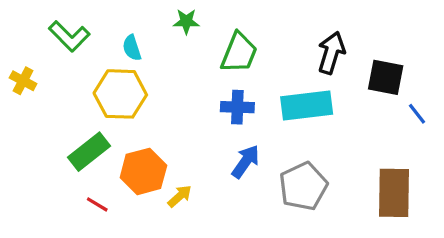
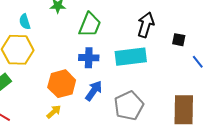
black square: (386, 77) -> (179, 40), size x0.6
orange hexagon: (143, 171) -> (62, 84), moved

